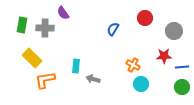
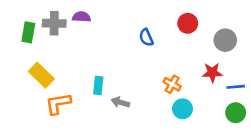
purple semicircle: (63, 13) -> (81, 17), turned 128
gray cross: (45, 28) -> (54, 23), moved
blue semicircle: (113, 29) -> (146, 38), turned -56

